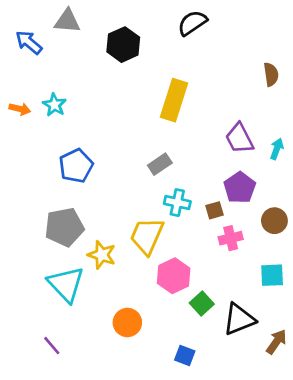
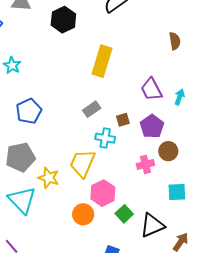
brown square: (215, 210) -> (123, 120), moved
brown circle: (274, 221) -> (168, 151), moved
orange circle: (127, 323) -> (83, 214), moved

